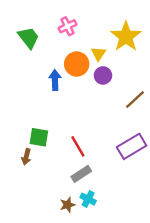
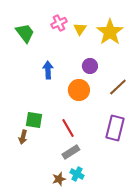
yellow triangle: (98, 54) -> (80, 29), moved
orange circle: (77, 64) -> (79, 90), moved
purple rectangle: (132, 146) -> (115, 128), turned -45

